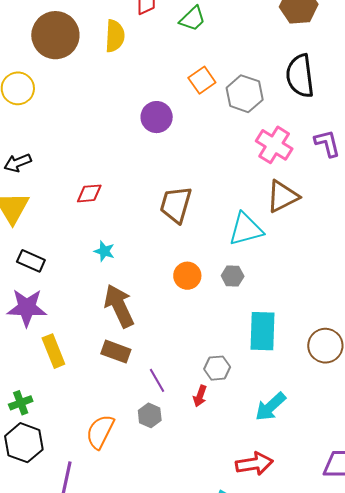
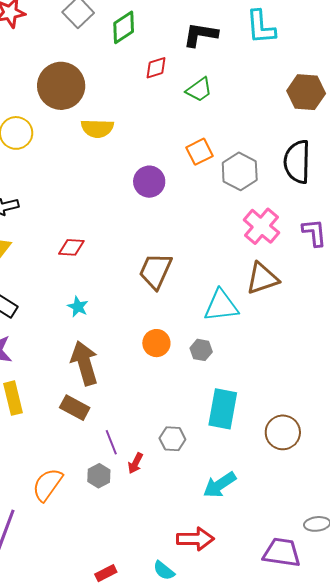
yellow semicircle: (115, 36) -> (97, 128), moved, turned 80
red arrow: (200, 396) -> (135, 463), moved

